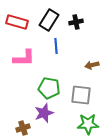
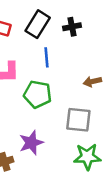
green pentagon: (49, 88) -> (38, 94), moved

